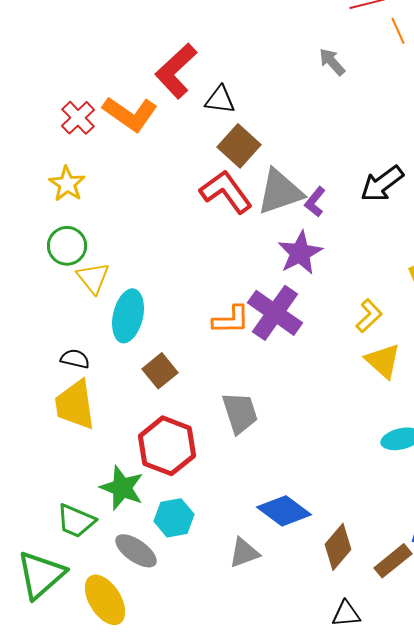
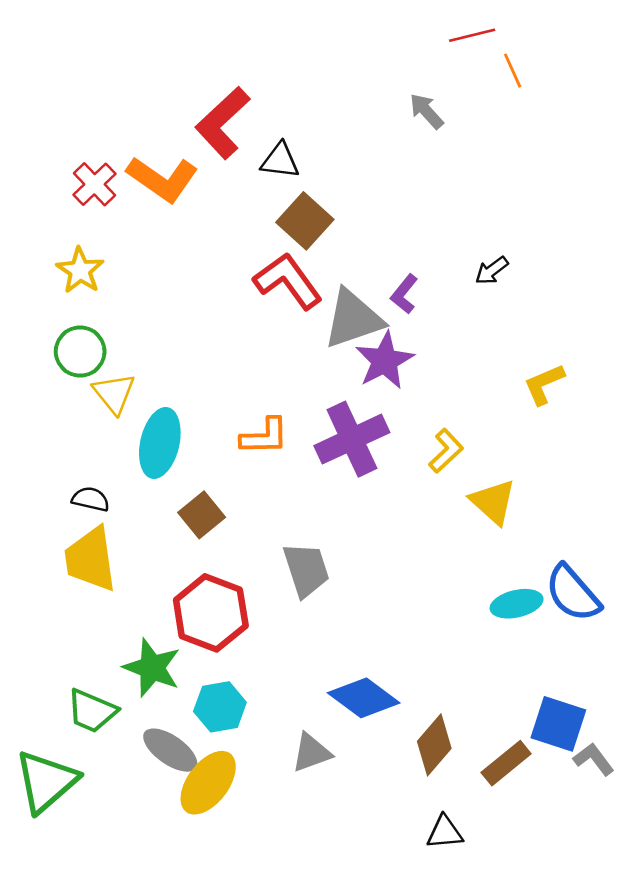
black arrow: (382, 184) -> (492, 270), size x0.6
gray triangle: (280, 192) -> (353, 319), moved
purple cross: (275, 313) -> (352, 439), turned 30
yellow L-shape: (369, 316) -> (446, 451), moved
orange L-shape: (231, 320) -> (264, 436), moved
yellow ellipse: (105, 600) -> (208, 783), moved, turned 69

